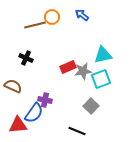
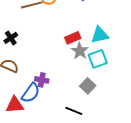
black cross: (26, 58) -> (11, 38), moved, turned 32
red rectangle: (68, 67) -> (73, 38), moved
gray star: (83, 71) -> (80, 51), turned -30

